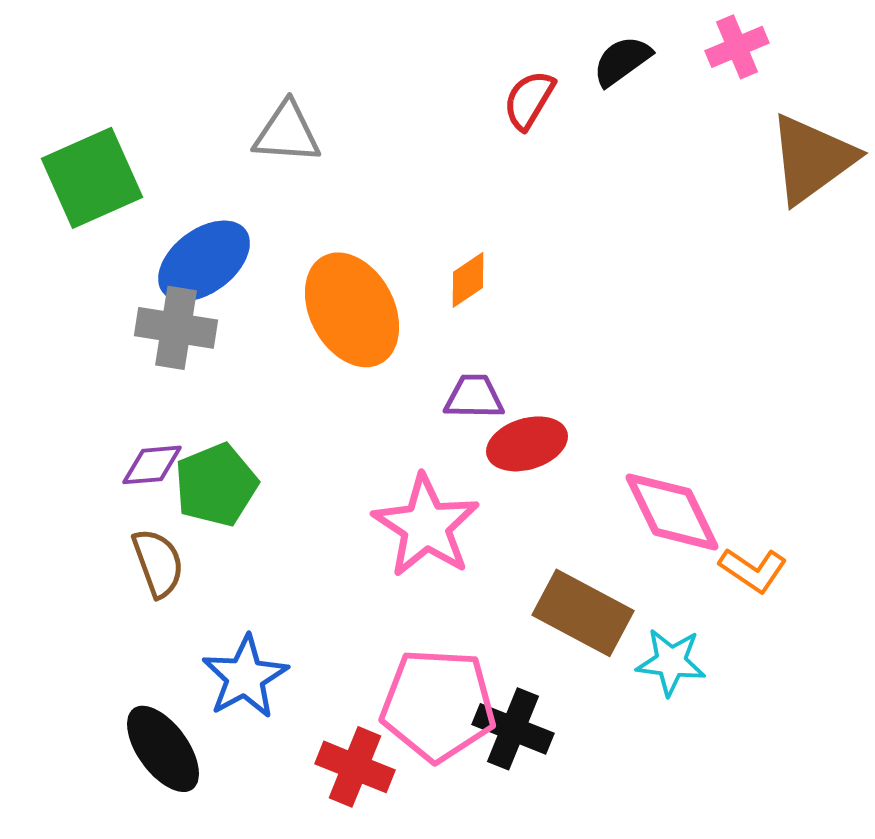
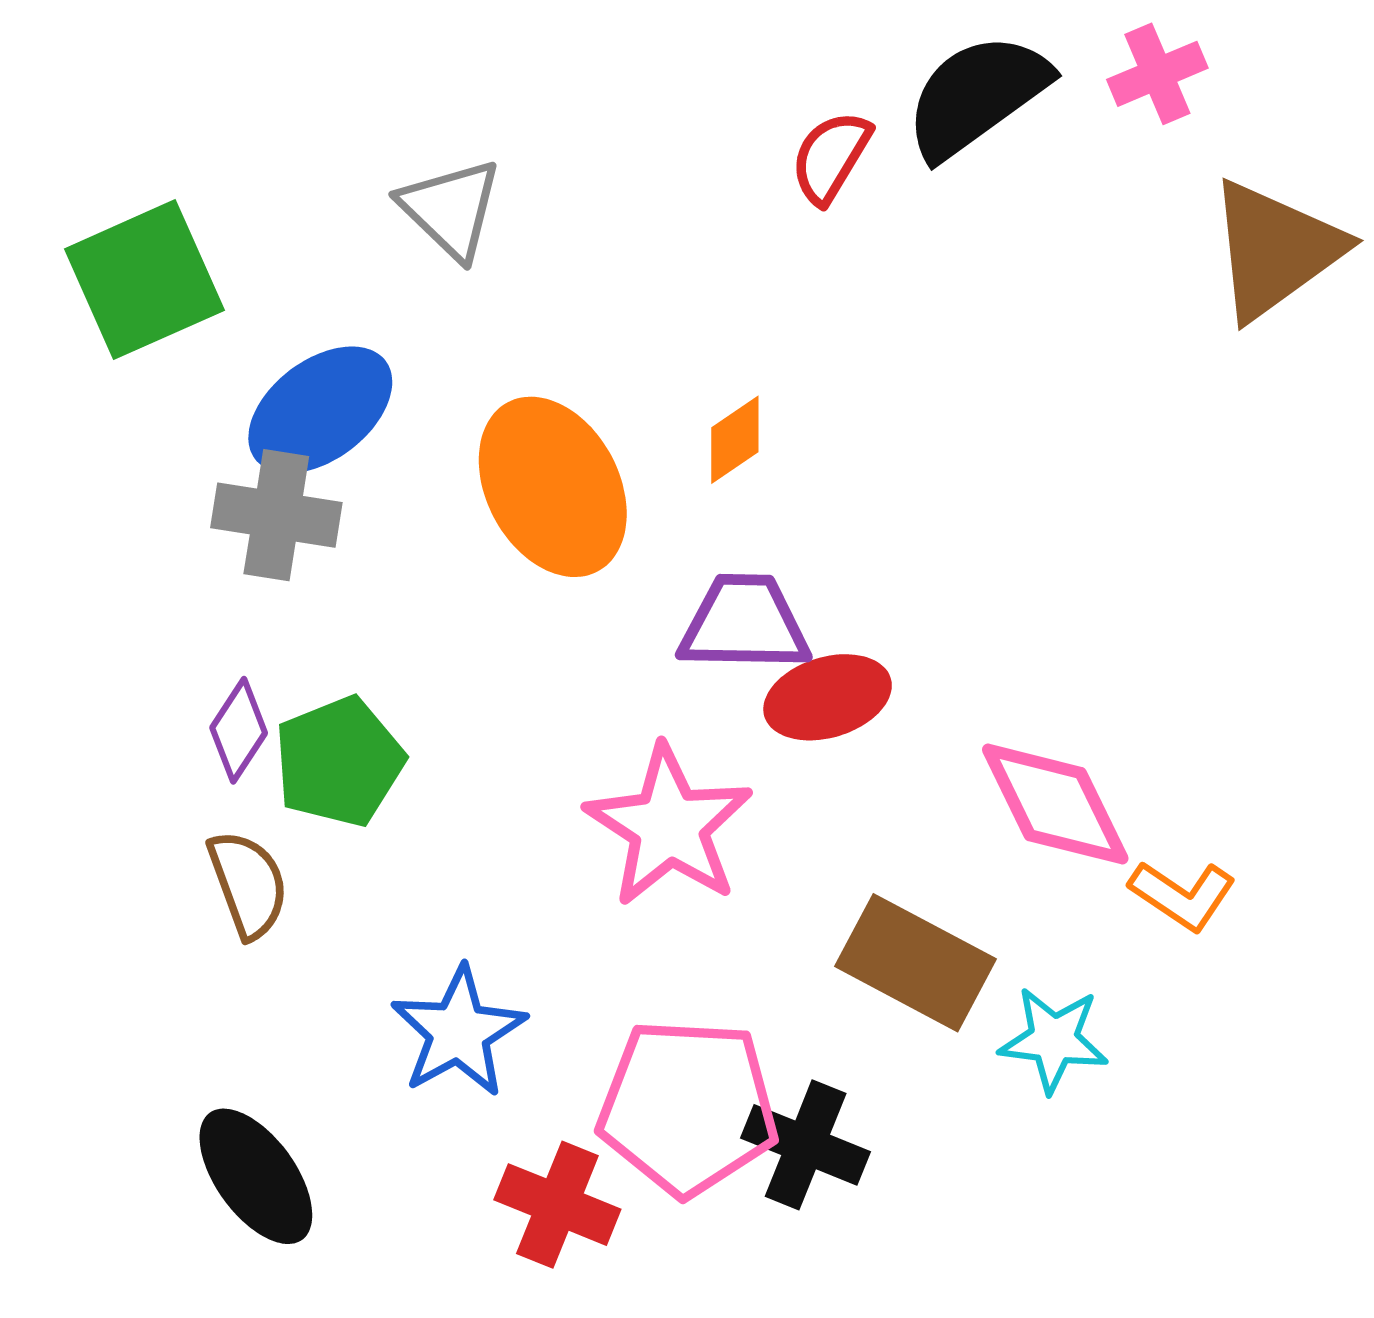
black semicircle: (622, 61) -> (977, 96), size x1.6
gray triangle: (287, 133) -> (451, 209), turned 40
purple trapezoid: (474, 397) -> (744, 623), size x1.4
purple diamond: (152, 465) -> (239, 730), turned -52
blue star: (245, 677) -> (458, 1032), moved

